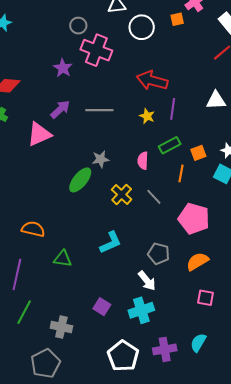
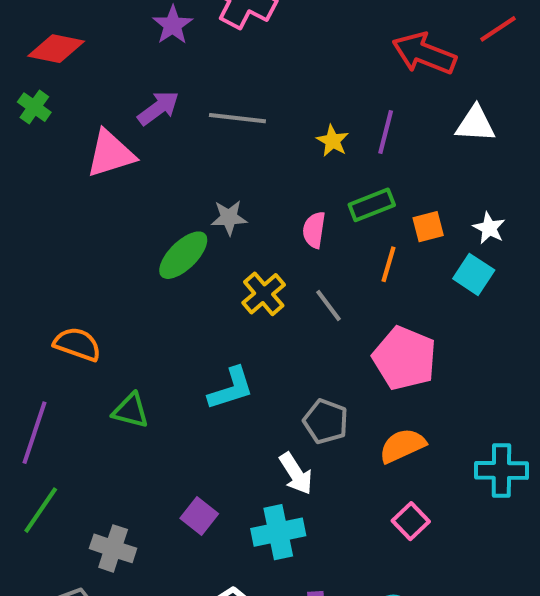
red arrow: (152, 81) -> (424, 54), moved
pink square: (206, 298) -> (411, 521), turned 30

